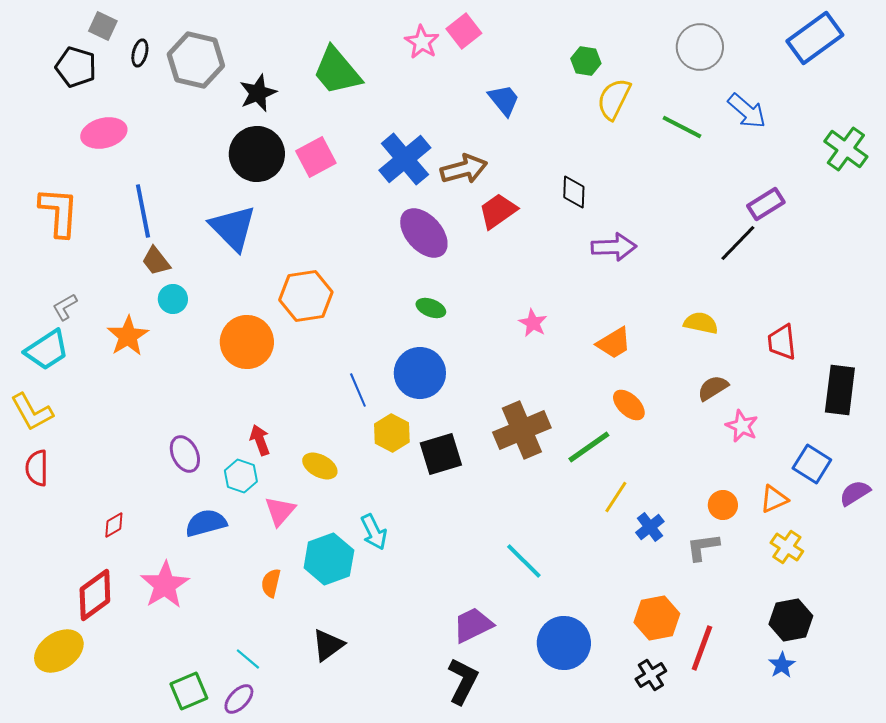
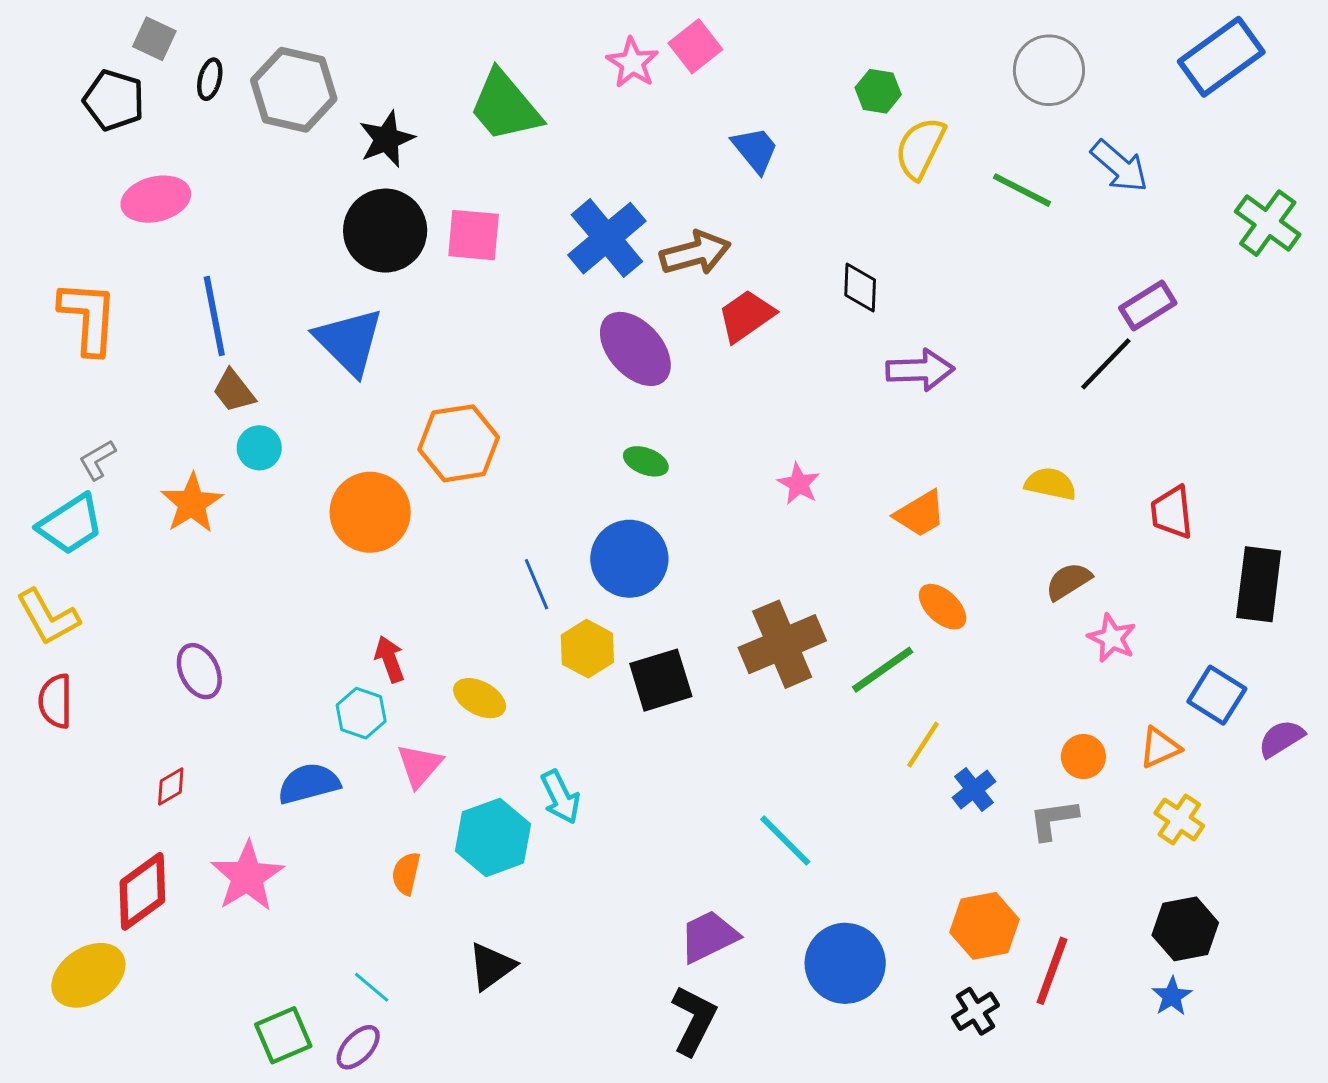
pink square: (316, 157) -> (474, 235), turned 33
purple ellipse: (185, 454) -> (199, 671), moved

